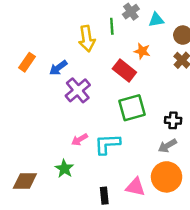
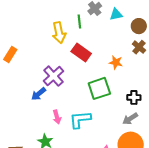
orange star: (142, 51) -> (116, 62), moved
blue arrow: (58, 68) -> (39, 94), moved
red rectangle: (124, 71) -> (81, 52), moved
pink arrow: (80, 140) -> (57, 117), turned -72

